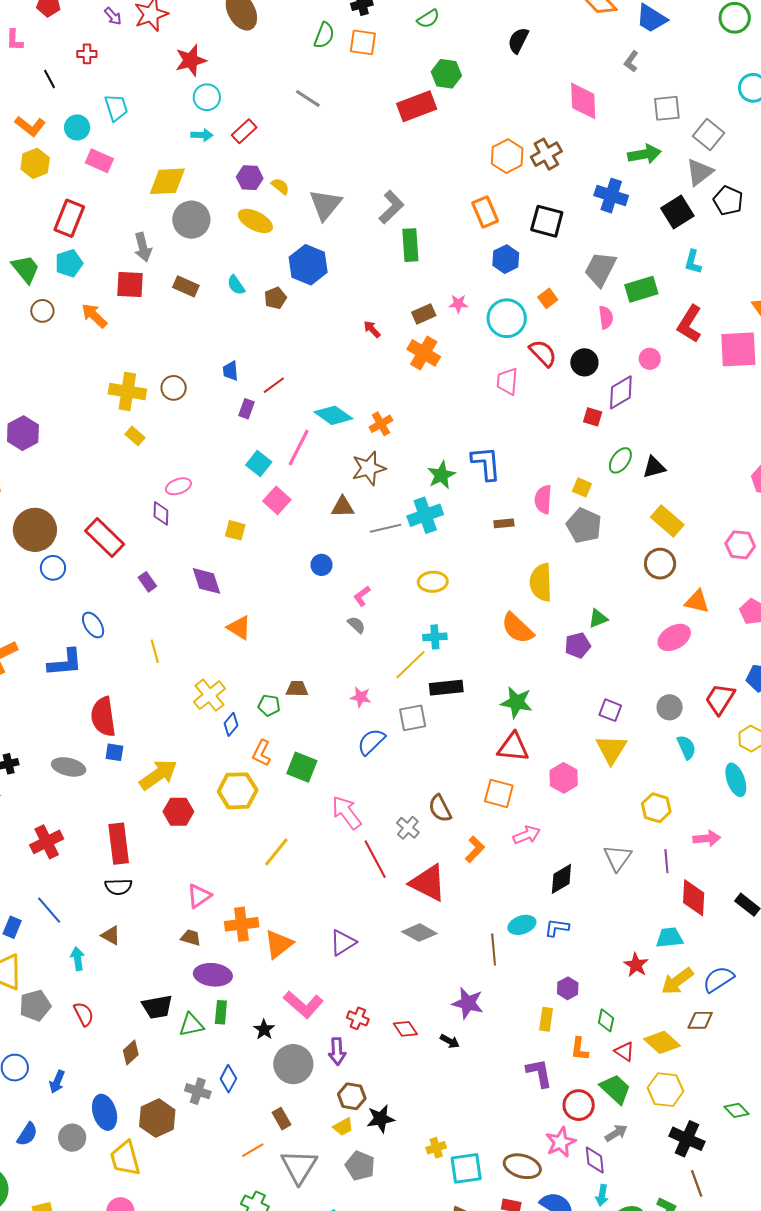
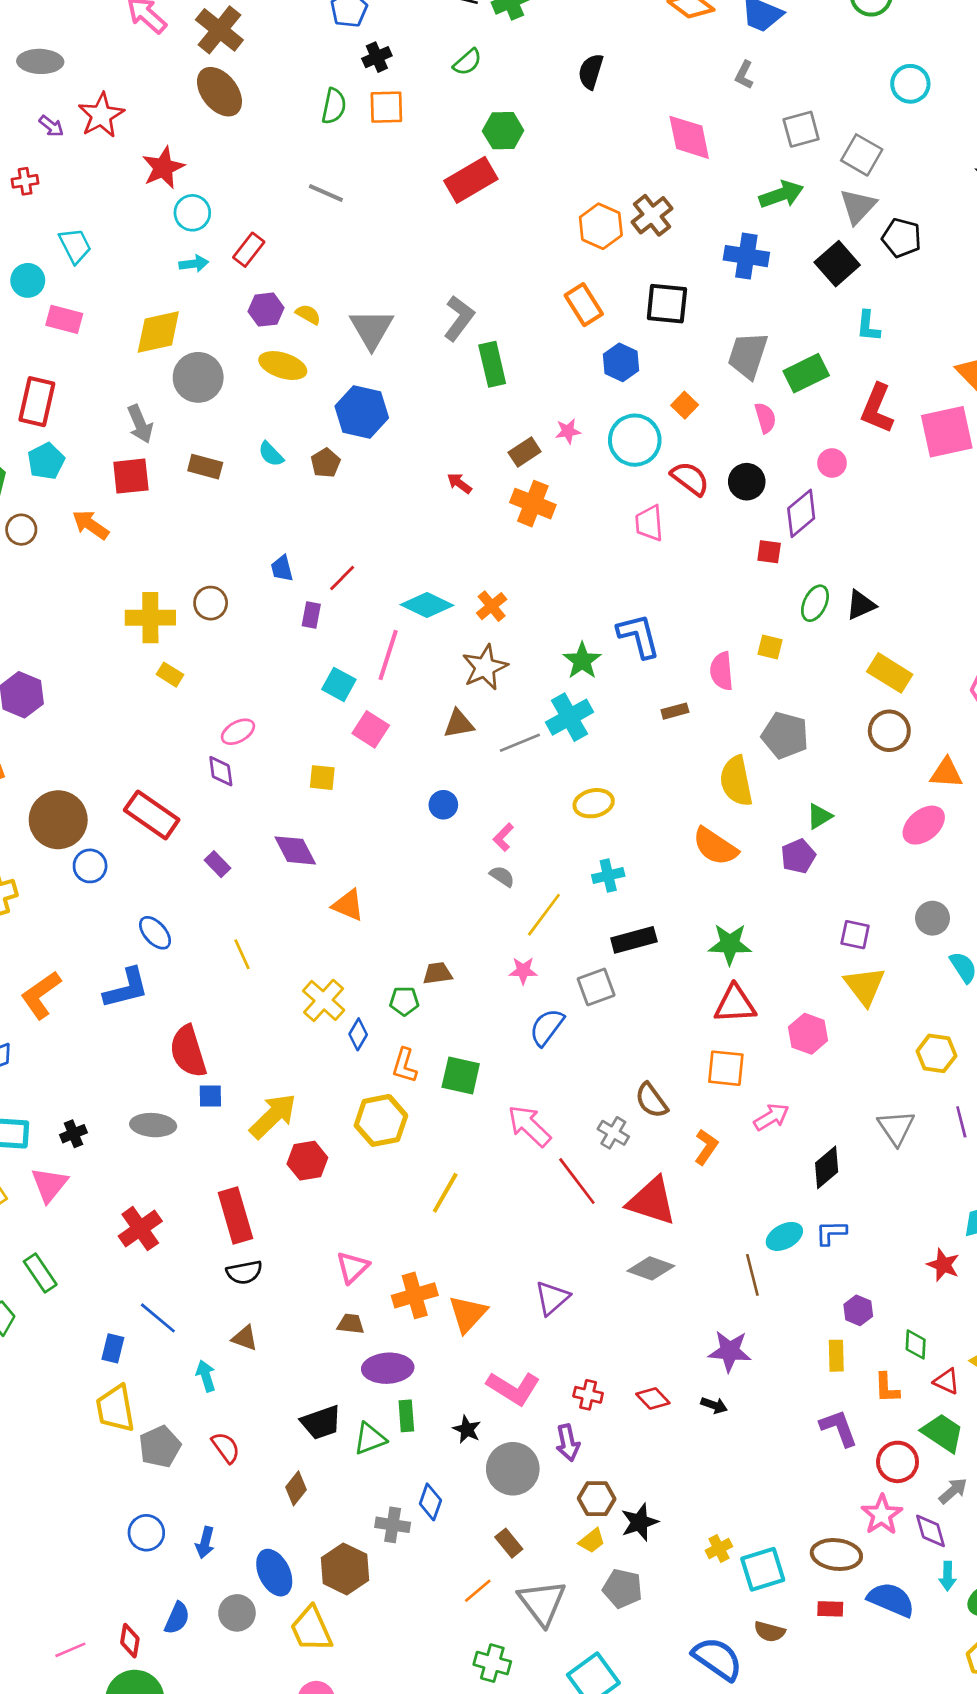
gray pentagon: (584, 526) -> (785, 735), moved
yellow line: (410, 665) -> (544, 915), moved

